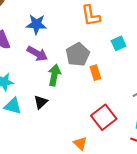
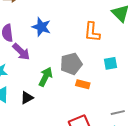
purple arrow: (37, 54) -> (21, 52), moved
orange rectangle: (95, 73) -> (83, 84), turned -72

